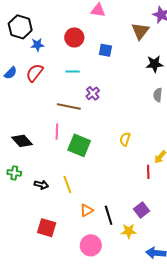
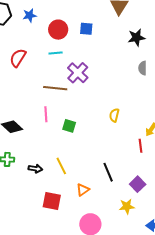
red circle: (74, 37) -> (58, 30), moved
blue star: (37, 45) -> (30, 15), moved
purple cross: (93, 93) -> (78, 73), size x1.5
green square: (79, 145) -> (69, 126), size x0.6
black line: (109, 215) -> (108, 172), moved
red square: (47, 228) -> (52, 201), moved

